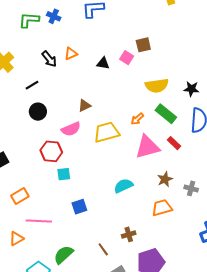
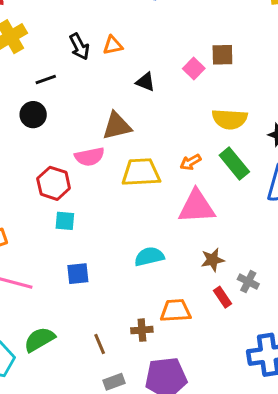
black triangle: (103, 63) -> (145, 82), moved
brown triangle: (85, 105) -> (117, 126), size x1.5
black circle: (38, 112) -> (33, 115), moved
red rectangle: (174, 143) -> (222, 297), moved
orange trapezoid: (162, 208) -> (176, 311), moved

